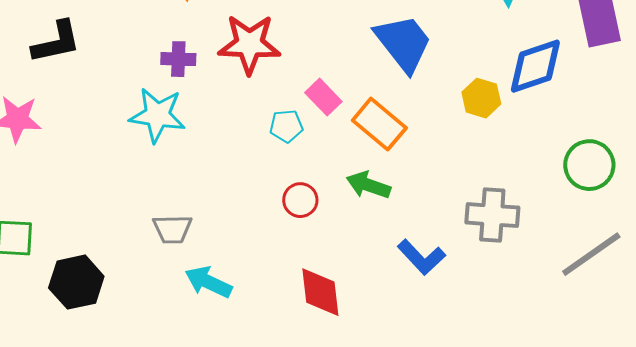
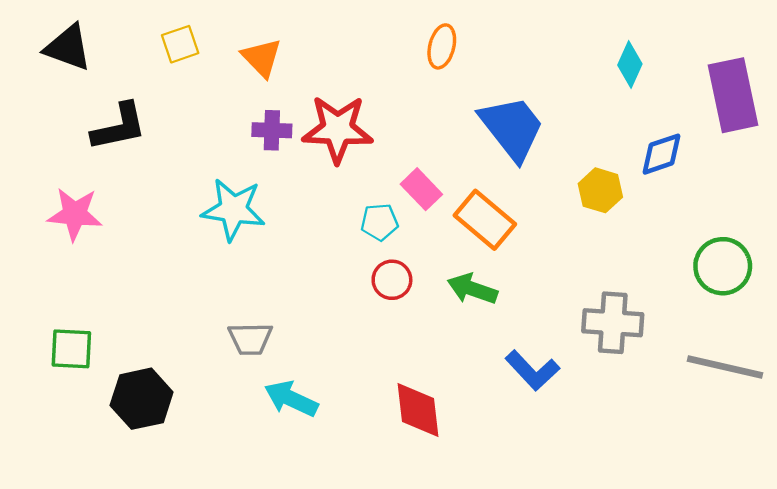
purple cross: (178, 59) -> (272, 130), moved
blue diamond: (535, 66) -> (662, 154), size x0.7
red circle: (300, 200) -> (392, 280), moved
gray line: (591, 254) -> (725, 367), turned 48

